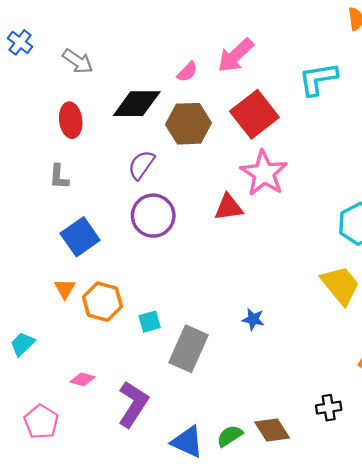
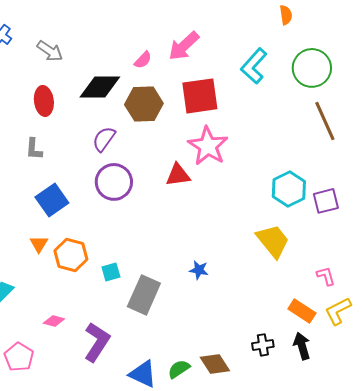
cyan L-shape: (318, 79) -> (254, 66), turned -39
red square: (254, 114) -> (200, 96), turned 30

